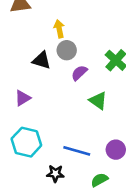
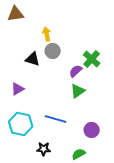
purple semicircle: (79, 73) -> (76, 71), moved
green triangle: (98, 101) -> (78, 91), turned 49
blue line: (77, 151) -> (56, 119), moved

